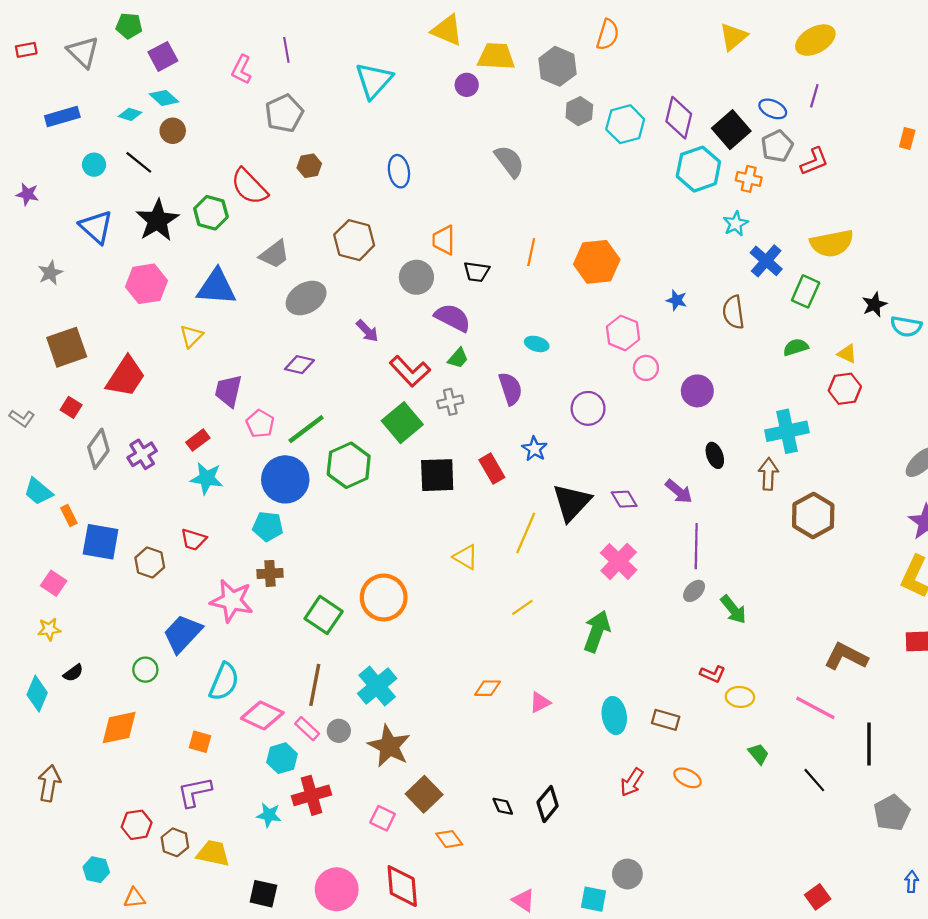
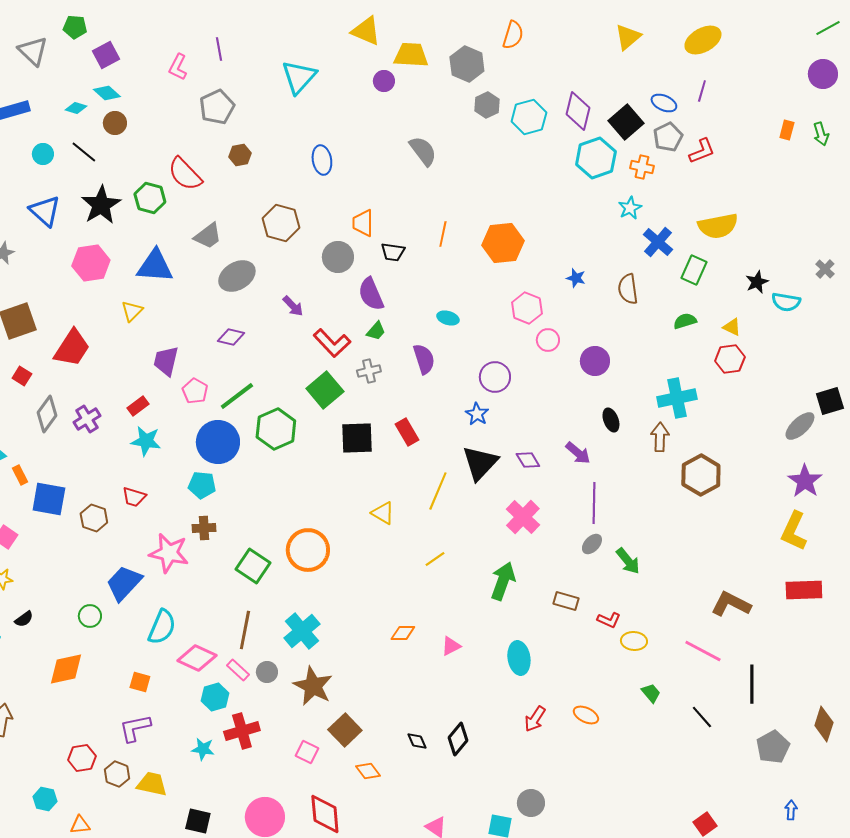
purple semicircle: (453, 318) -> (371, 294), turned -140
blue star: (534, 449) -> (477, 414), moved
brown rectangle: (666, 720) -> (566, 601), moved

